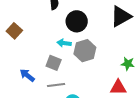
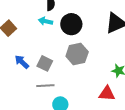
cyan arrow: (64, 43) -> (45, 21), moved
blue arrow: (27, 75) -> (22, 62), moved

